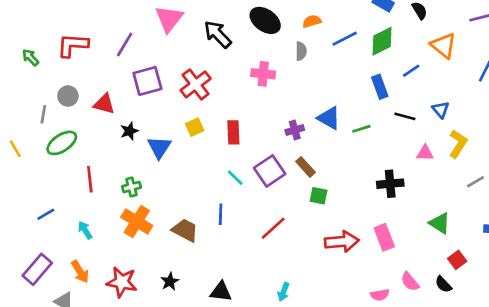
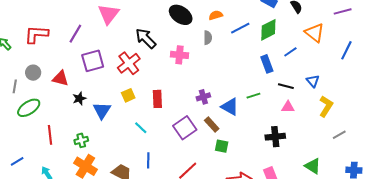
black arrow: (218, 34) -> (146, 38), moved
blue triangle: (329, 118) -> (230, 107), moved
pink triangle: (425, 153) -> (288, 107), moved
cyan line: (235, 178) -> (141, 128), moved

